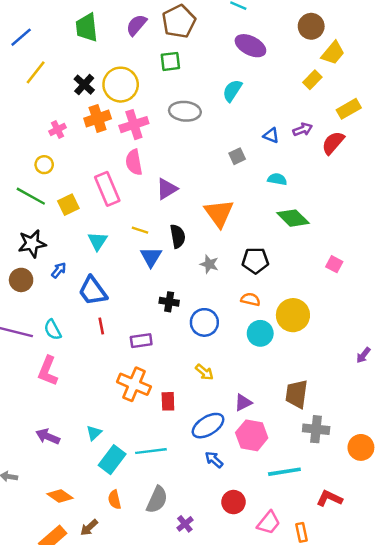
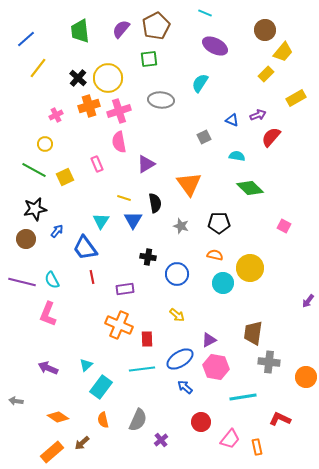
red semicircle: (333, 143) -> (271, 137), moved
pink rectangle: (107, 189) -> (97, 164), size x0.6
cyan triangle: (98, 241) -> (101, 221), moved
cyan line: (151, 451) -> (142, 369), moved

